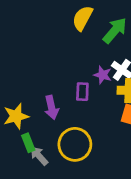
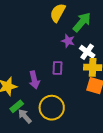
purple star: (103, 75) -> (68, 41), moved
green rectangle: (28, 143) -> (17, 106), turned 72

